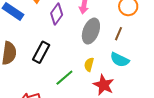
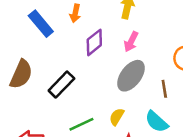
brown line: (118, 34) -> (164, 89), turned -48

